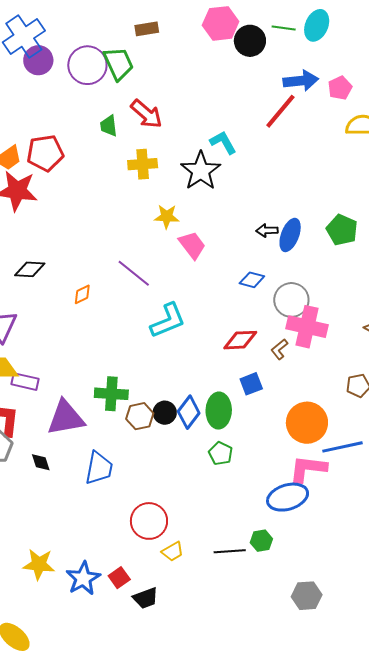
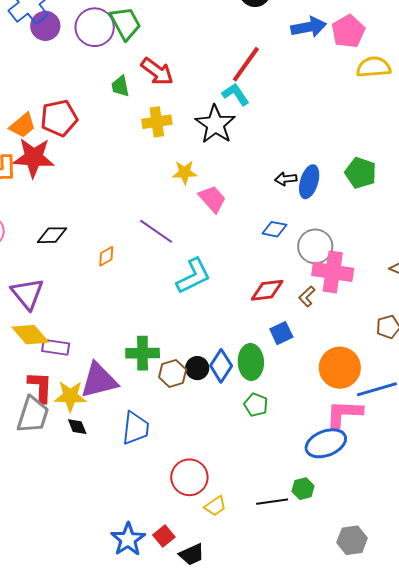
pink pentagon: (340, 88) -> (348, 31), size x1.4
red line: (280, 111) -> (246, 64), moved
yellow star: (39, 564) -> (70, 396), moved

